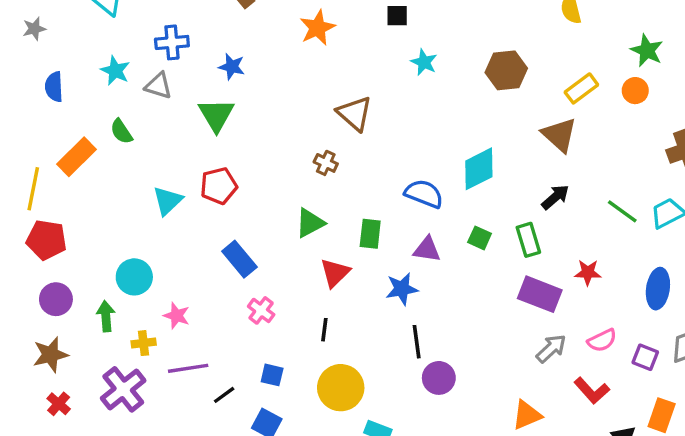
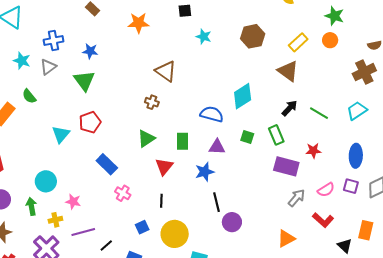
orange star: (317, 28) -> (139, 23), turned 30
gray triangle: (158, 86) -> (48, 67), turned -48
green line: (622, 211) -> (319, 113), moved
purple square: (645, 357) -> (351, 186), moved
blue square: (272, 375) -> (142, 227), moved, turned -32

